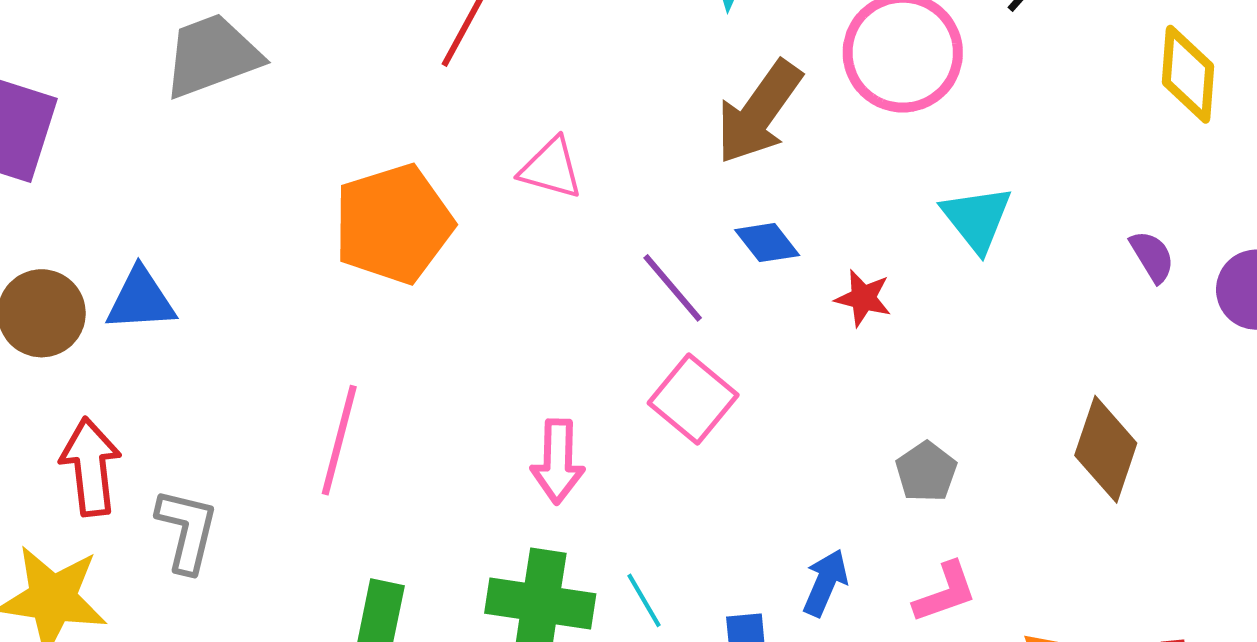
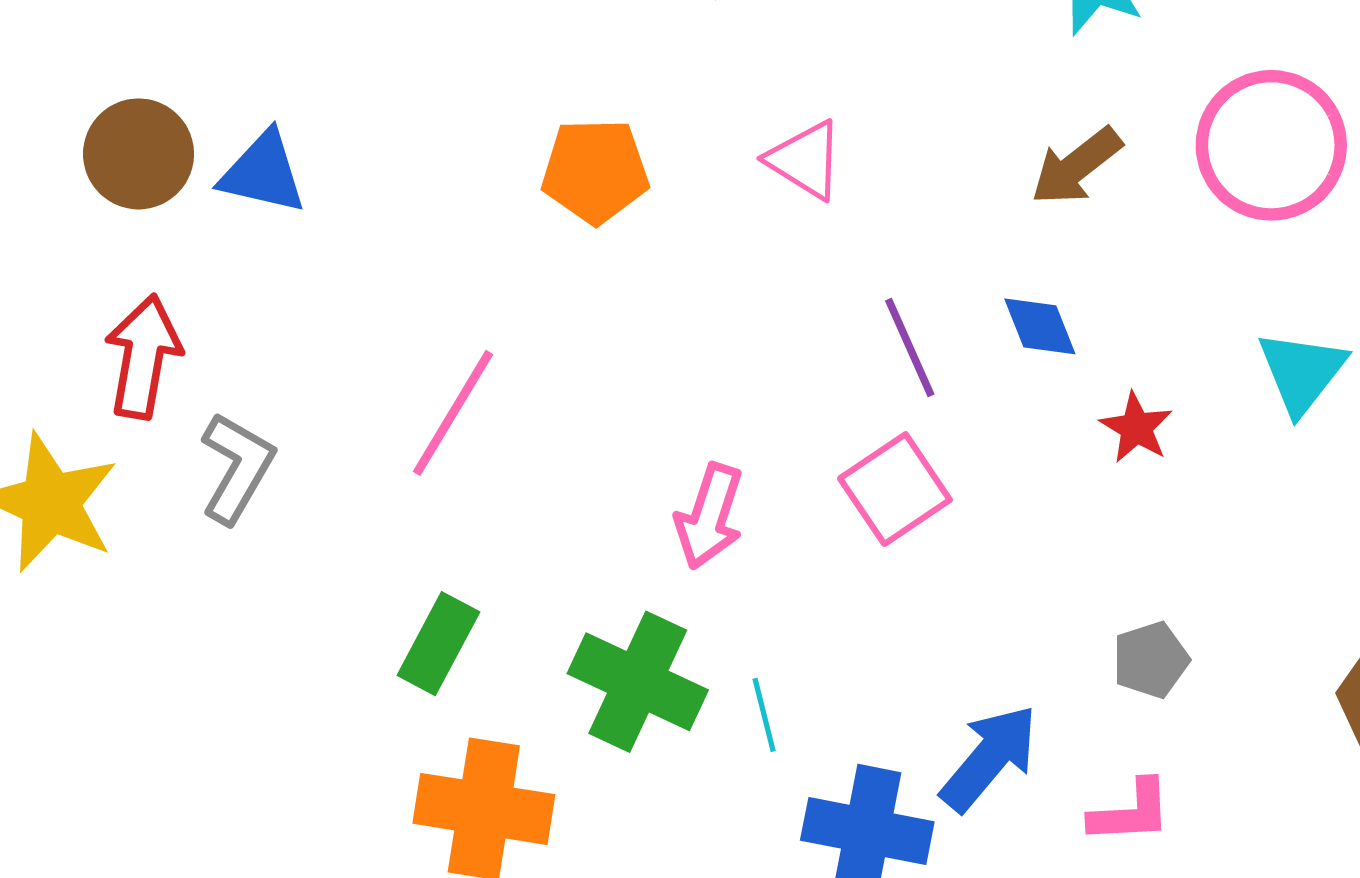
brown arrow: (759, 112) -> (1076, 166), size x0.7
orange pentagon: (393, 224) -> (595, 171), size x0.7
blue arrow: (825, 583) -> (989, 758), size x1.4

